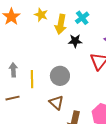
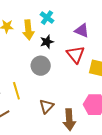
gray circle: (60, 76) -> (41, 66), moved
brown triangle: (56, 103) -> (46, 106), turned 49

